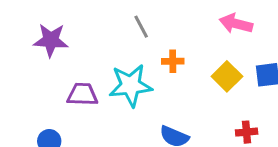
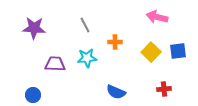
gray line: (141, 27) -> (85, 25), moved
cyan star: (131, 85) -> (87, 58), size x0.7

